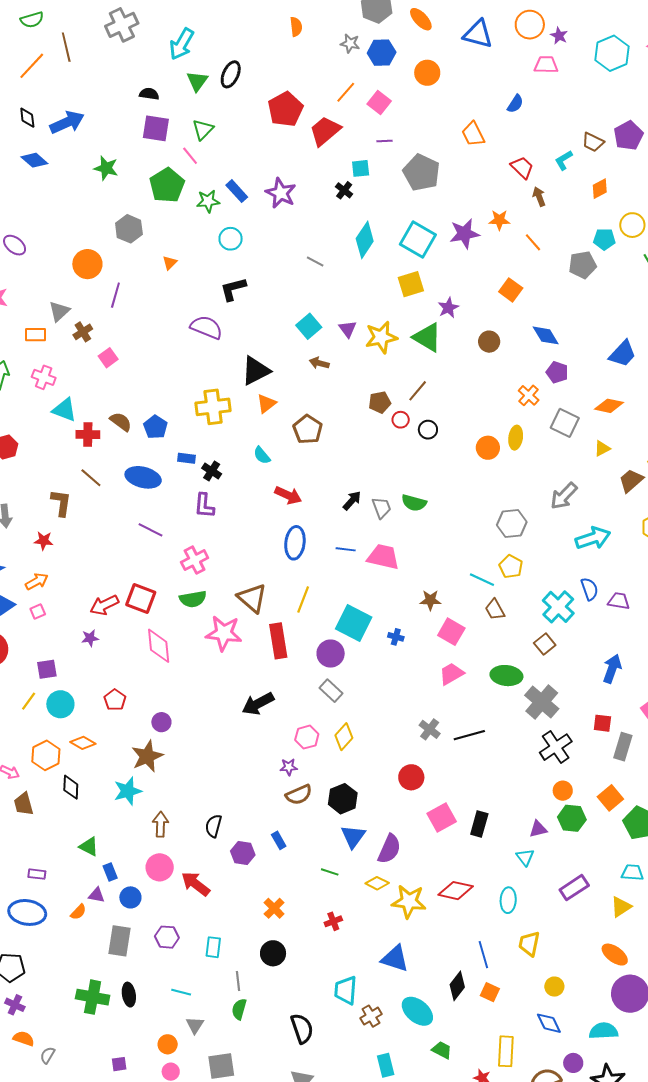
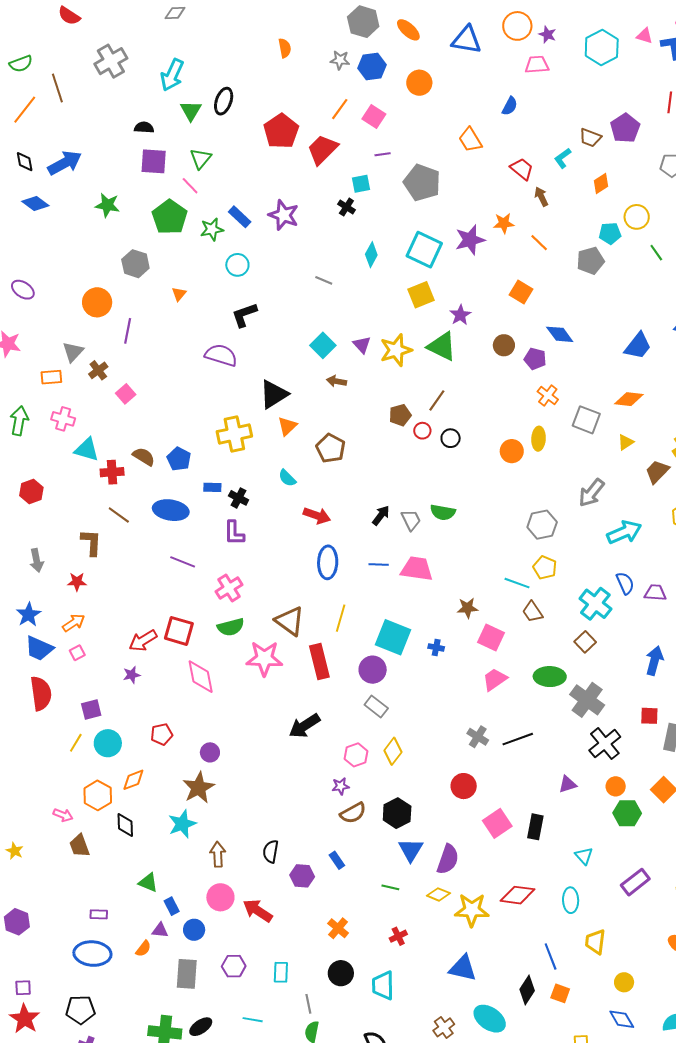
cyan diamond: (365, 240) -> (371, 255), size x0.7
purple pentagon: (557, 372) -> (535, 359), moved
red pentagon: (115, 700) -> (162, 734), turned 30
orange diamond: (83, 743) -> (133, 780), turned -45
purple triangle: (538, 829) -> (568, 784), moved
cyan trapezoid: (346, 990) -> (383, 985), moved
black ellipse: (129, 995) -> (201, 1027), turned 70

